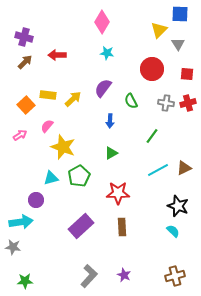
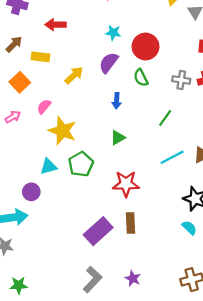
cyan star: (107, 53) -> (113, 33), moved
brown arrow: (25, 62) -> (14, 44), moved
red circle: (152, 69) -> (146, 46), moved
yellow rectangle: (48, 95) -> (41, 57), moved
purple rectangle: (81, 226) -> (98, 231), moved

